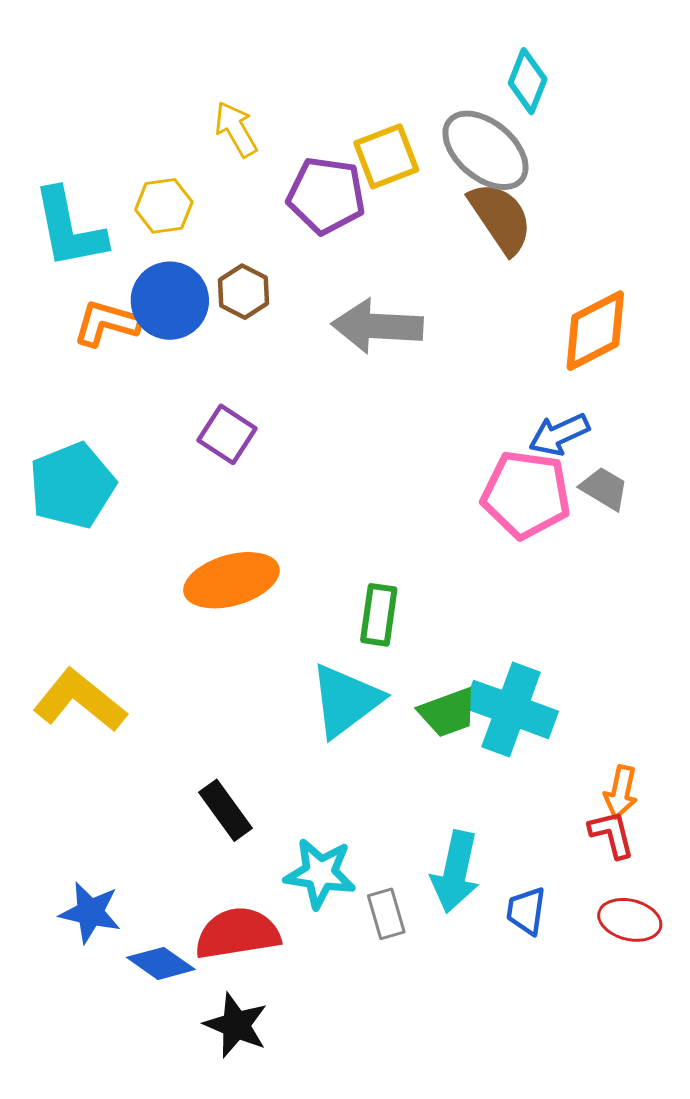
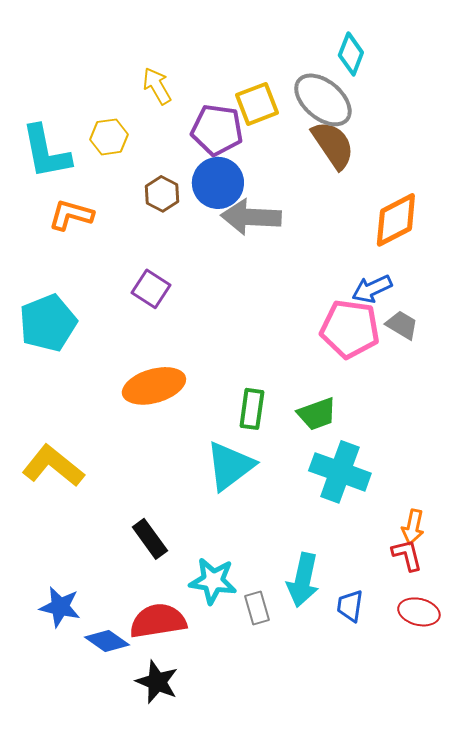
blue circle: (170, 301) -> (218, 183), moved
green trapezoid: (448, 712) -> (317, 414), moved

